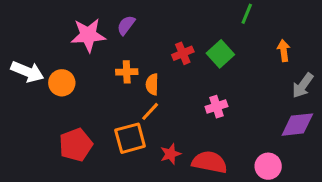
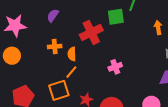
pink star: (88, 35) -> (15, 26), moved
red cross: (183, 53) -> (91, 32), size x1.6
green square: (220, 54) -> (116, 17), moved, turned 36

